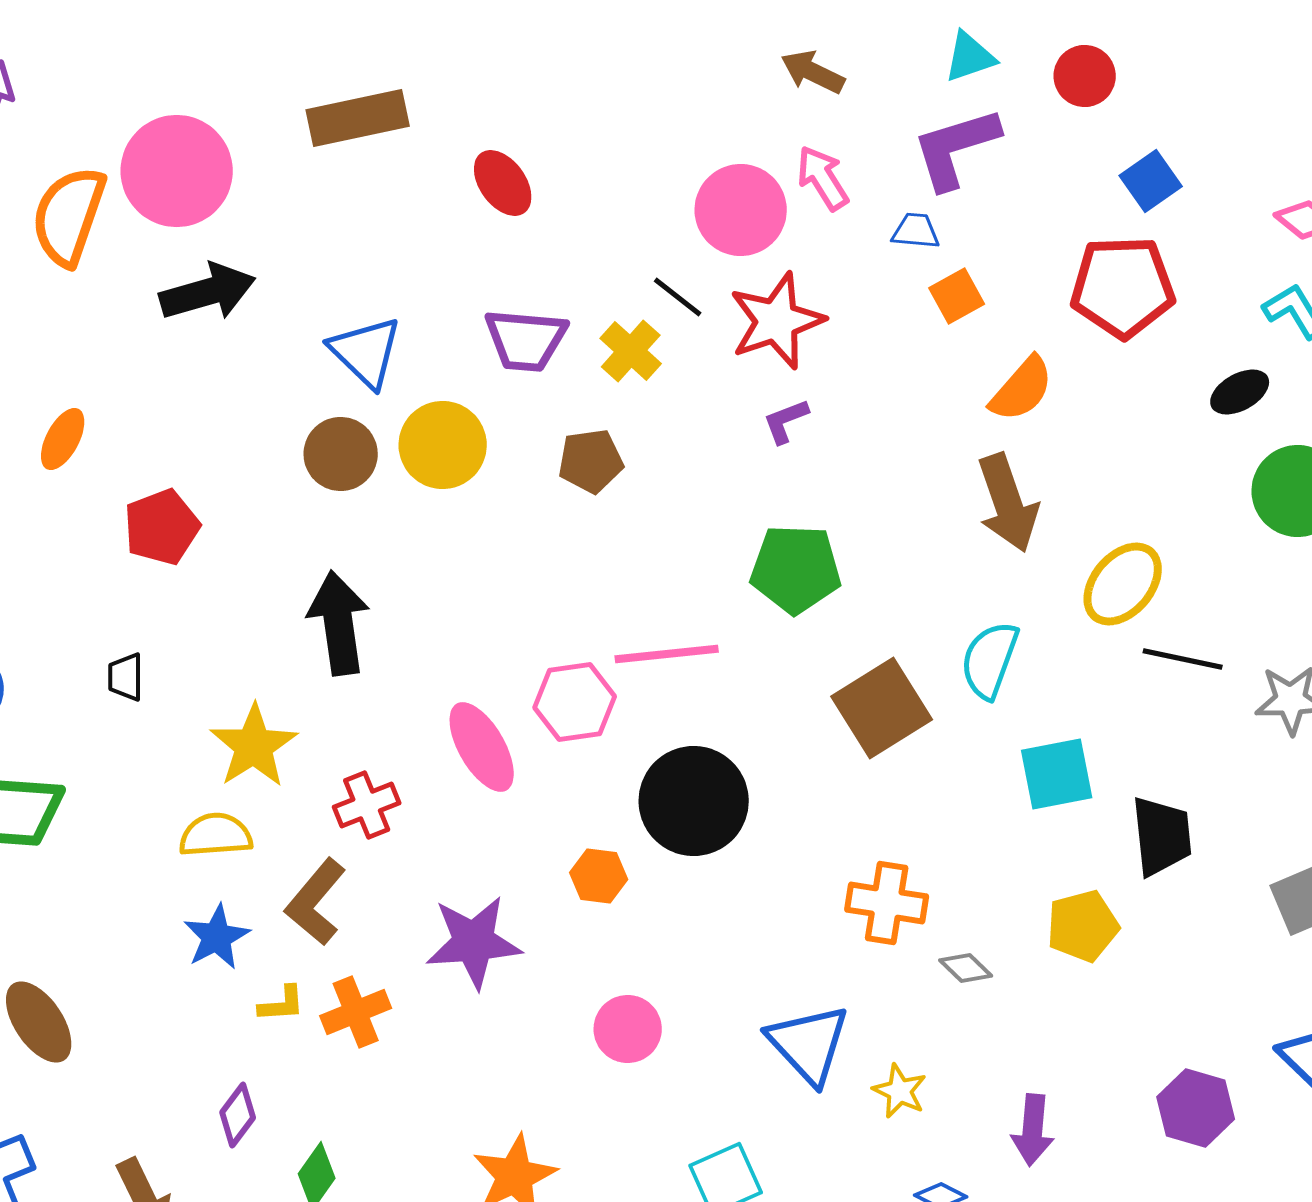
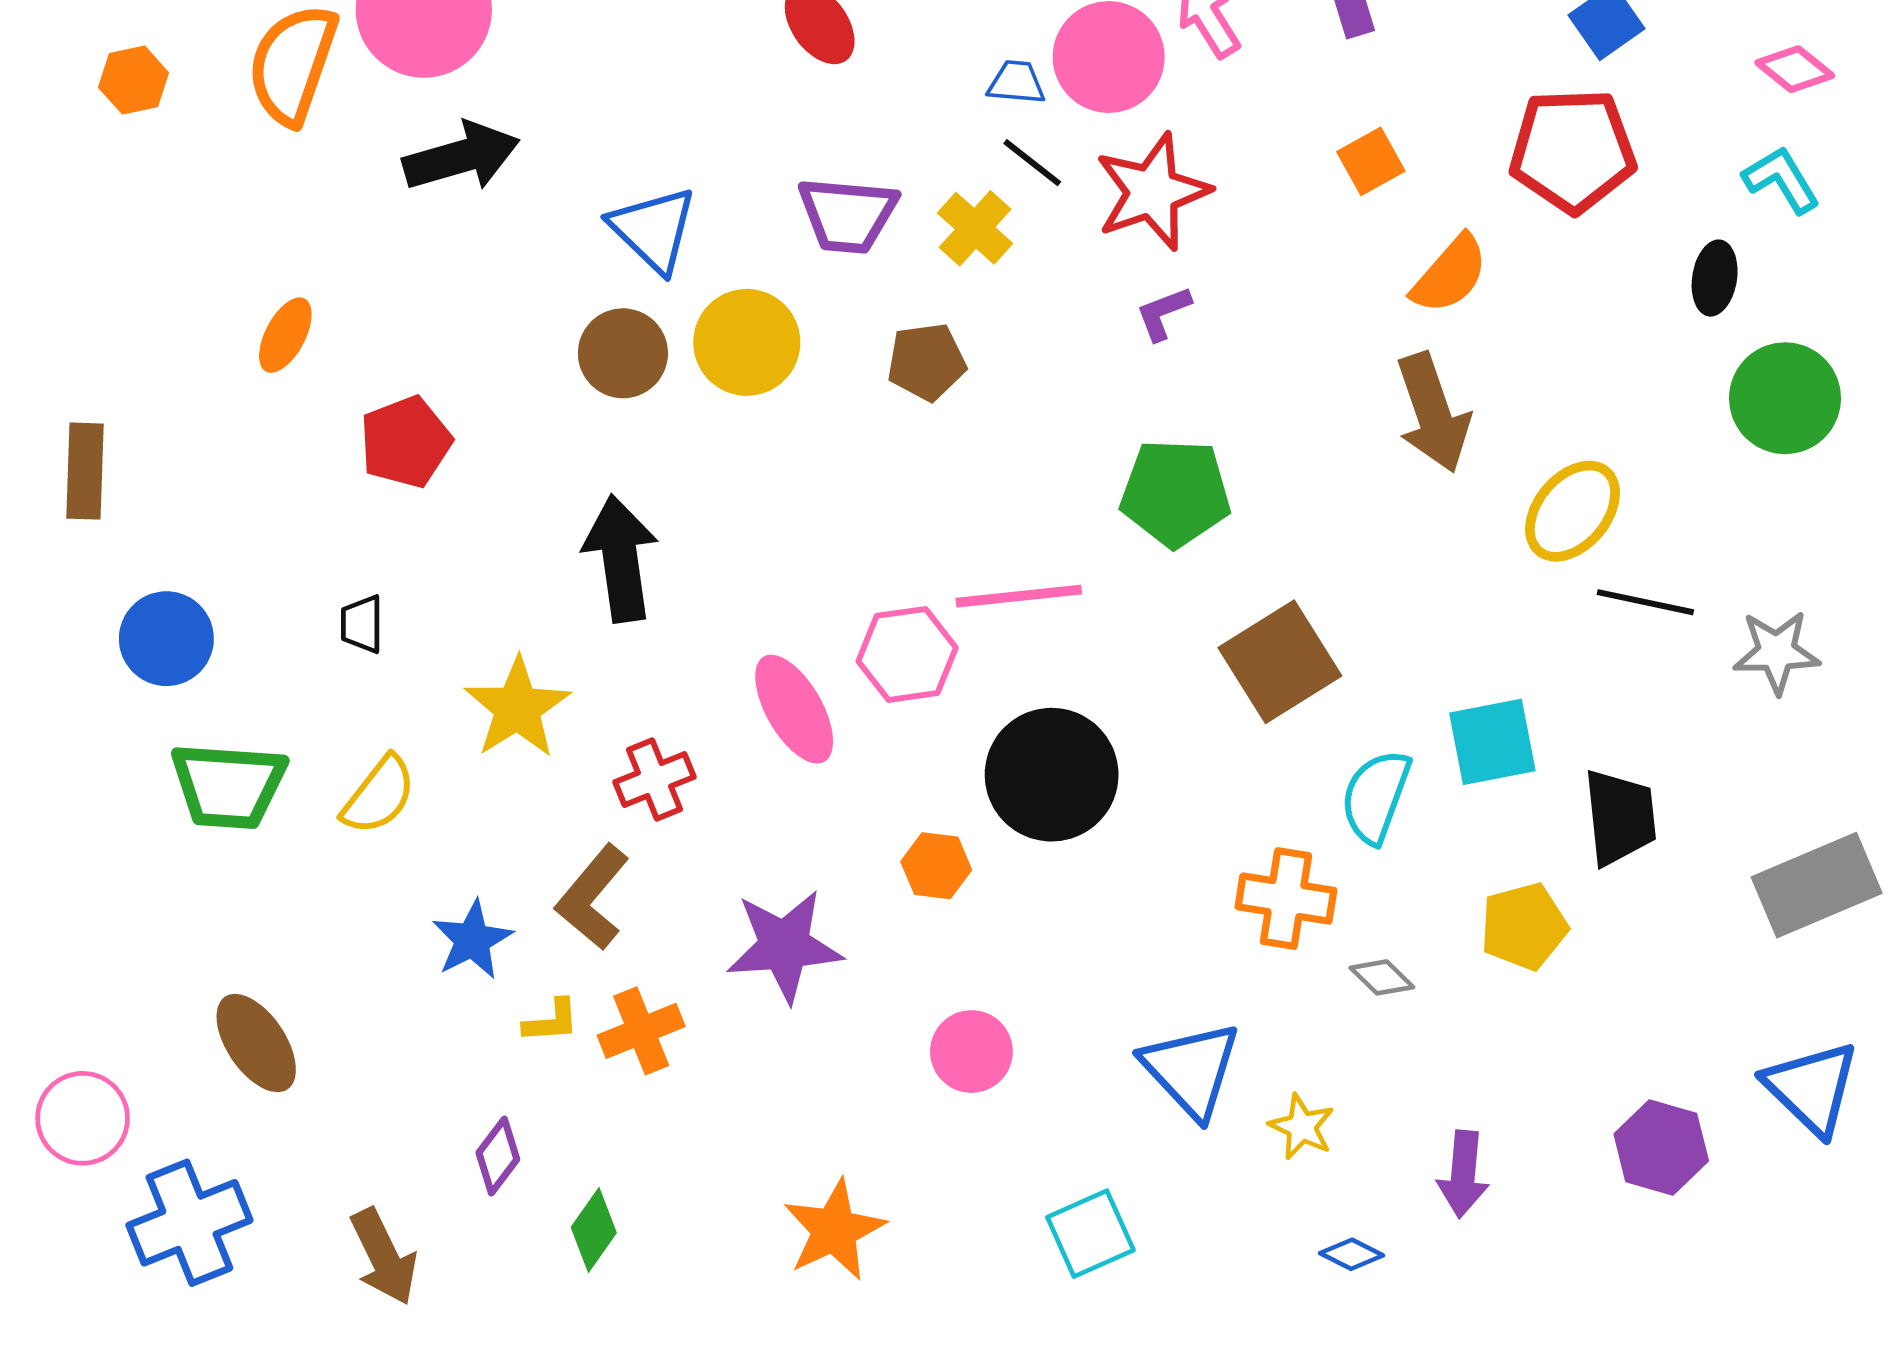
blue trapezoid: (916, 231) -> (1016, 83), moved
black ellipse: (1240, 392) -> (1715, 278), turned -52
cyan semicircle: (990, 660) -> (1376, 797), moved
yellow semicircle: (216, 835) -> (379, 795), moved, turned 132

